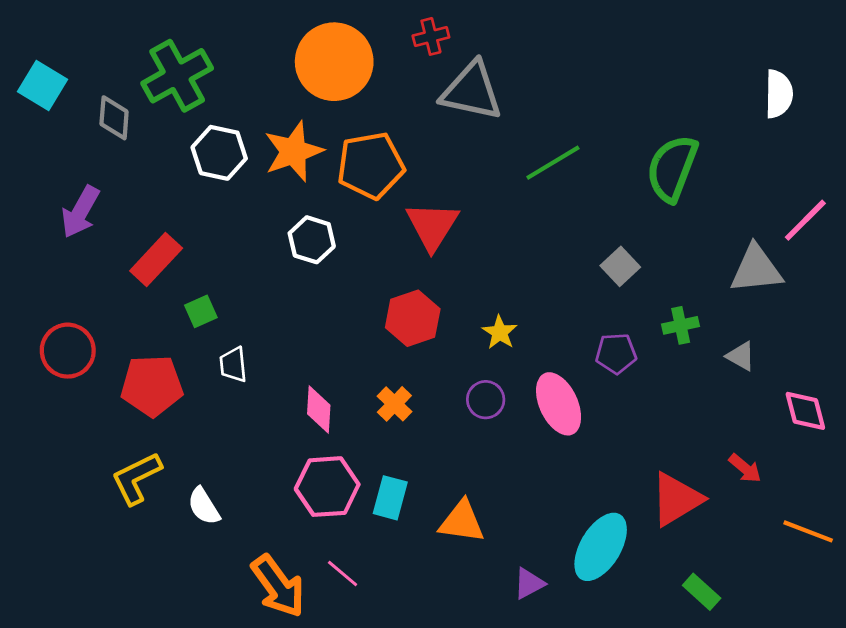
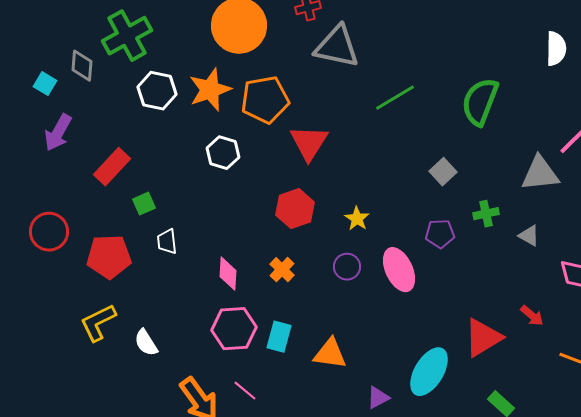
cyan square: (42, 86) -> (45, 84), moved, size x0.7

